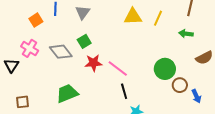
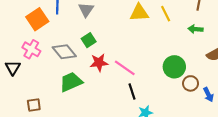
yellow line: (158, 18) -> (166, 14), turned -49
orange square: (36, 20) -> (37, 19), size x1.5
green trapezoid: (67, 93) -> (71, 82), moved
brown square: (22, 102) -> (34, 105), moved

